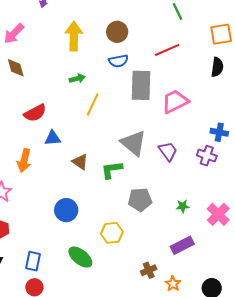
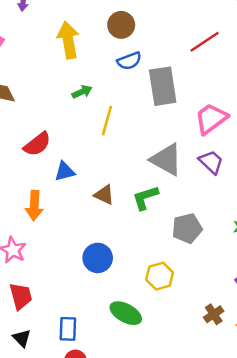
red line: (167, 50) -> (205, 42), moved
pink trapezoid: (175, 102) -> (211, 119), moved

